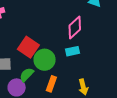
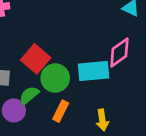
pink diamond: (75, 28) -> (119, 53), moved
cyan rectangle: (73, 51) -> (94, 71), size x1.6

